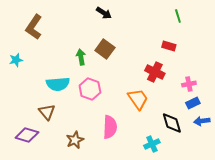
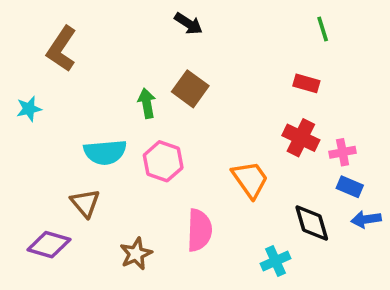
red cross: (155, 72) -> (301, 138), moved
blue rectangle: (193, 103) -> (350, 187), turned 48

